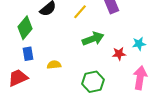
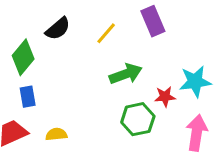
cyan star: (139, 44) -> (195, 81), size x1.5
yellow semicircle: (54, 65) -> (56, 134), moved
green hexagon: (93, 82) -> (138, 119), moved

